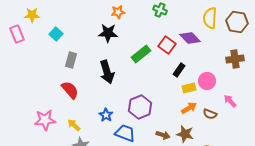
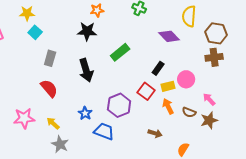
yellow star: (32, 15) -> (27, 13), moved
brown hexagon: (237, 22) -> (216, 33), moved
red square: (167, 45) -> (146, 91), moved
orange arrow: (189, 108) -> (168, 106), turned -84
brown star: (185, 134) -> (209, 120), moved, turned -30
brown arrow: (163, 135) -> (155, 133), moved

